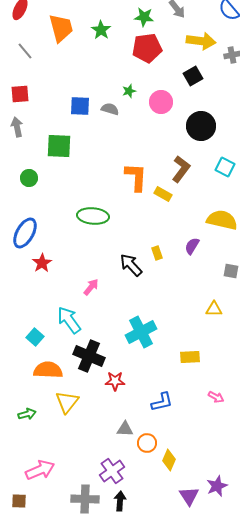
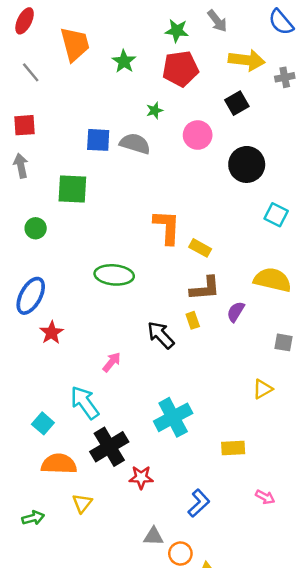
green star: (101, 30) -> (124, 61), moved
green star: (129, 91) -> (155, 110), moved
gray semicircle: (110, 109) -> (135, 144), size x1.4
brown L-shape: (181, 169) -> (205, 288), moved, turned 48
yellow triangle: (214, 309) -> (263, 389), turned -30
black cross: (89, 356) -> (109, 447), turned 36
yellow triangle: (67, 402) -> (82, 503), size x0.7
blue L-shape: (162, 402) -> (199, 503), turned -30

